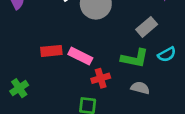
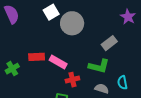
cyan semicircle: (167, 54) -> (122, 83), moved, turned 104
green cross: (19, 88) -> (12, 69), moved

